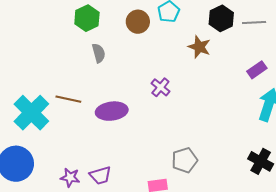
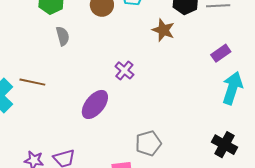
purple ellipse: (112, 111) -> (95, 104), moved, turned -44

